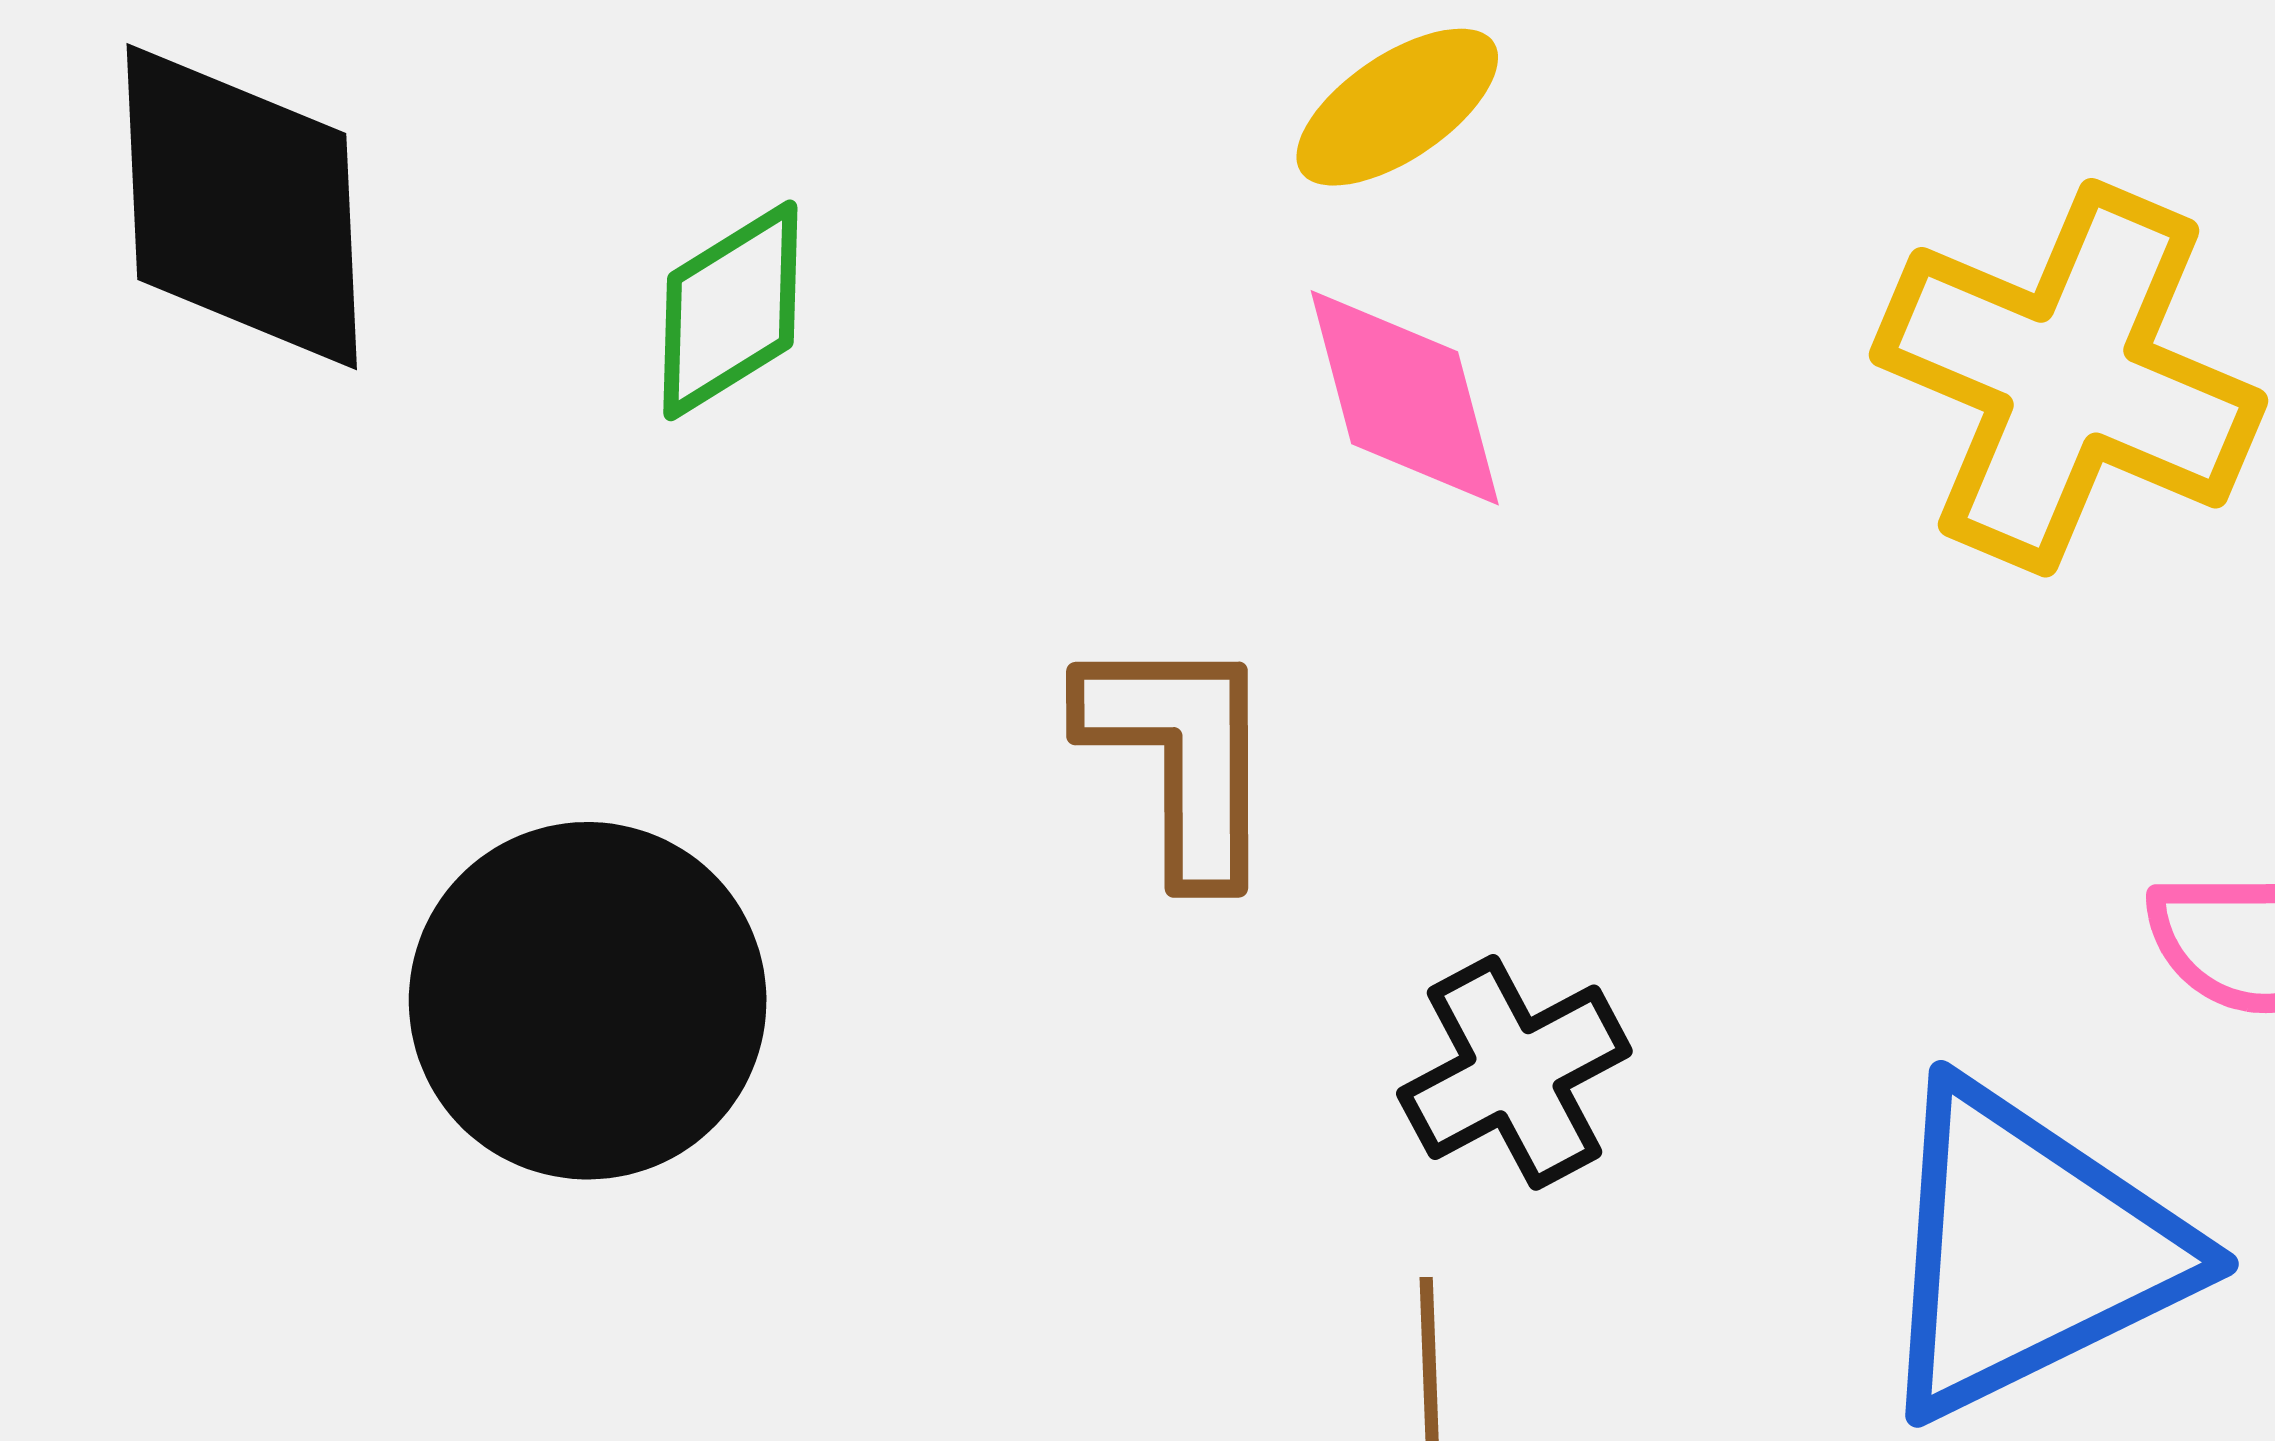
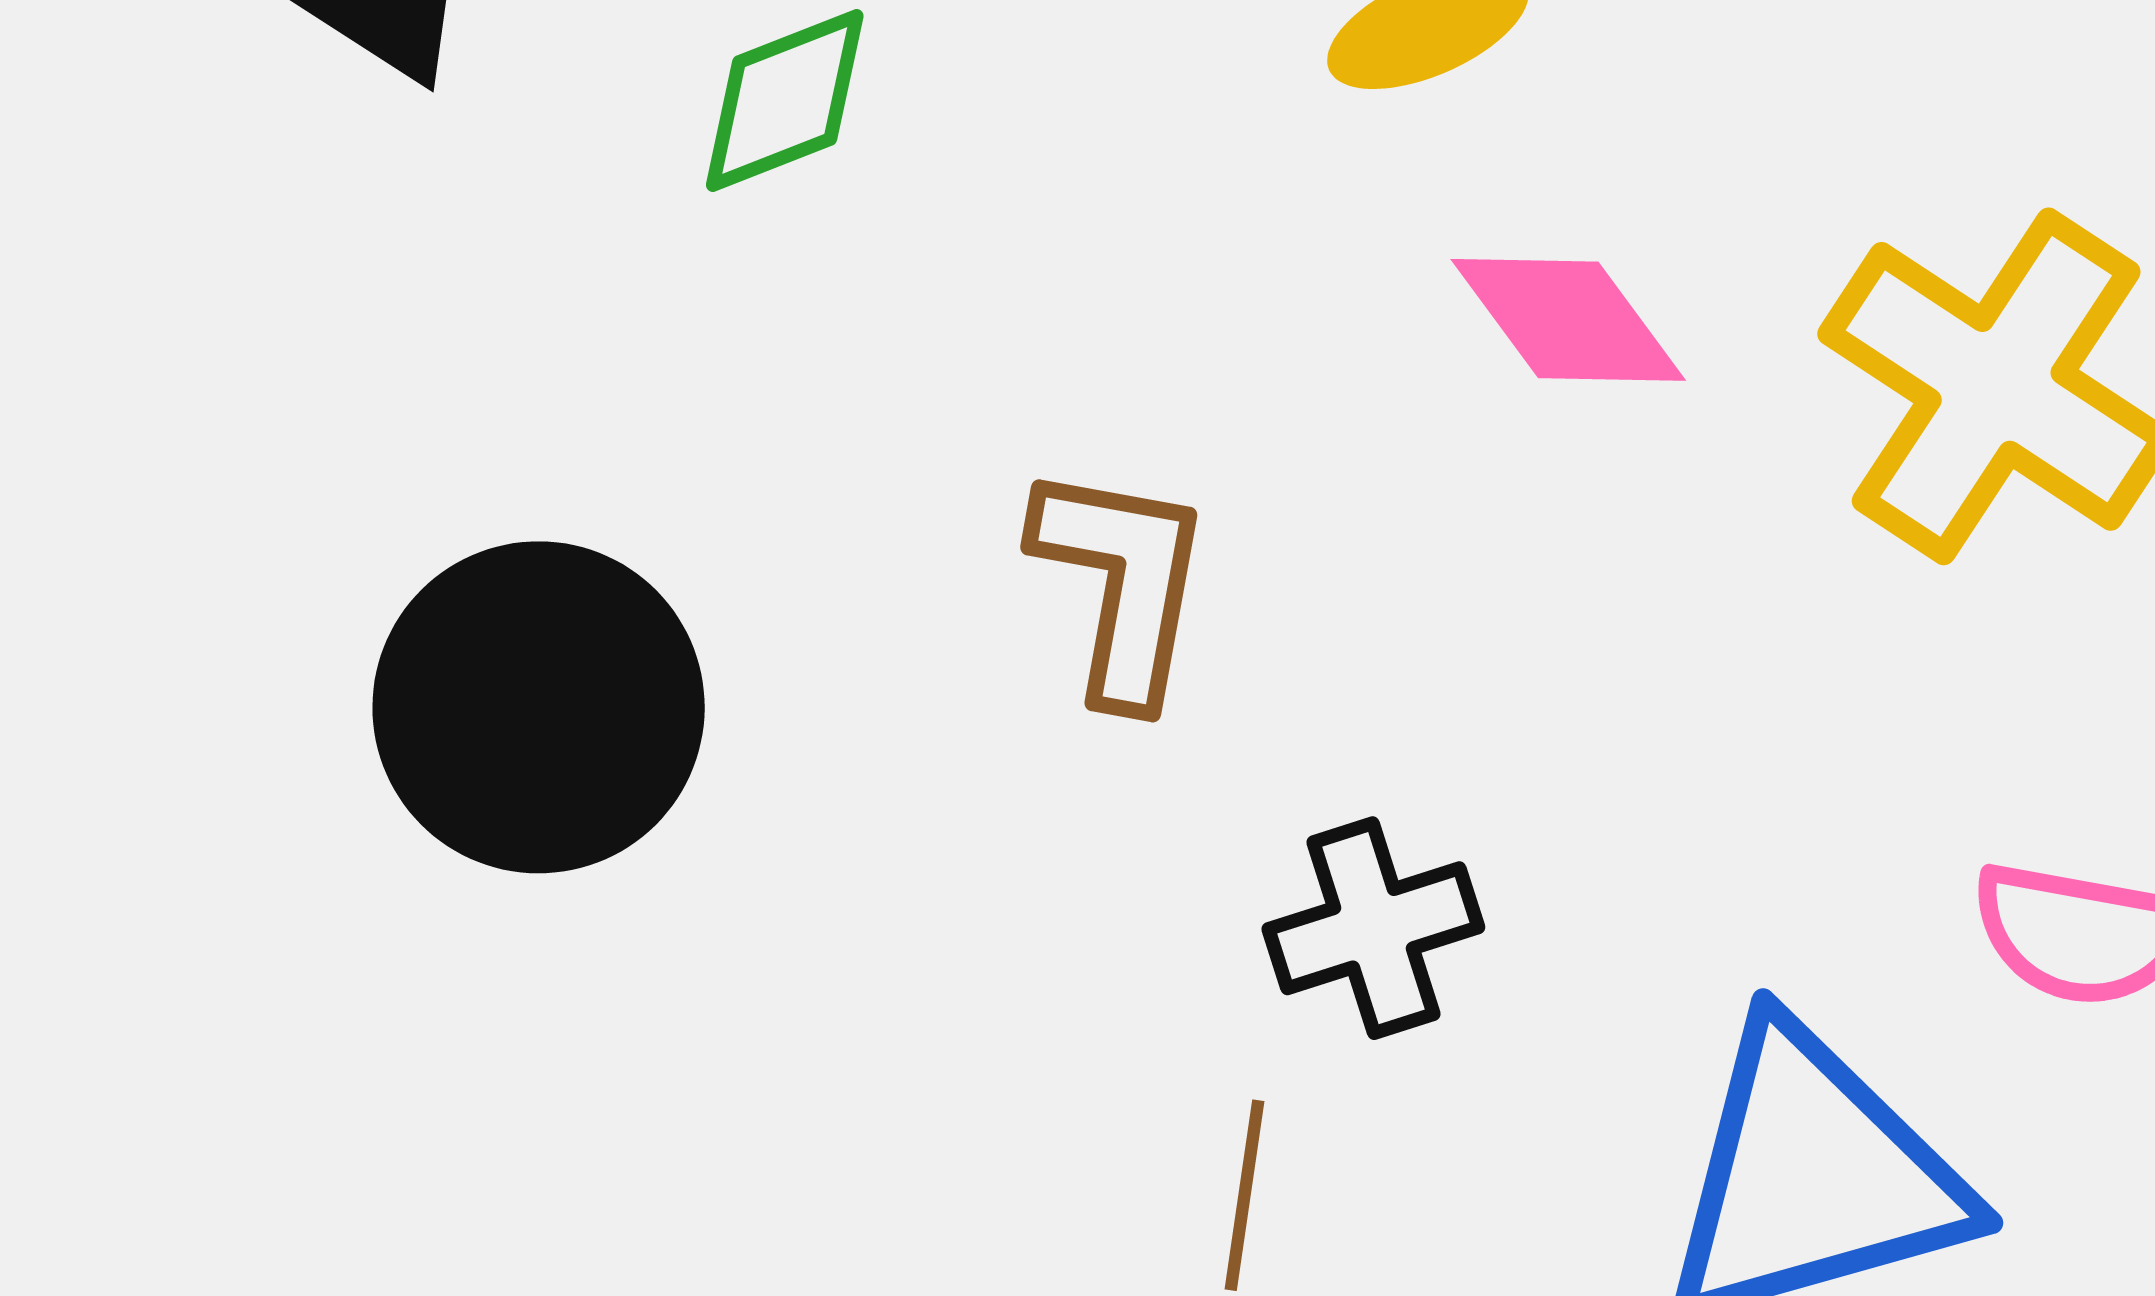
pink diamond: (1405, 398) -> (1568, 320), moved, turned -32

